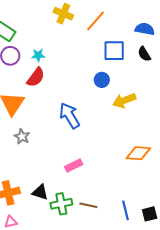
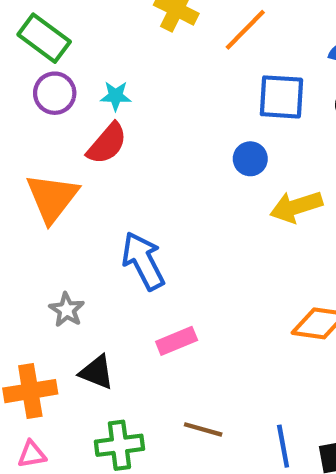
blue arrow: (70, 116) -> (143, 261), moved
gray star: (22, 137) -> (67, 310), moved
black triangle: (40, 192) -> (97, 372), moved
green cross: (61, 204) -> (119, 445), moved

